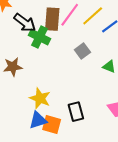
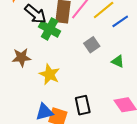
yellow star: (40, 98) -> (49, 74), moved

